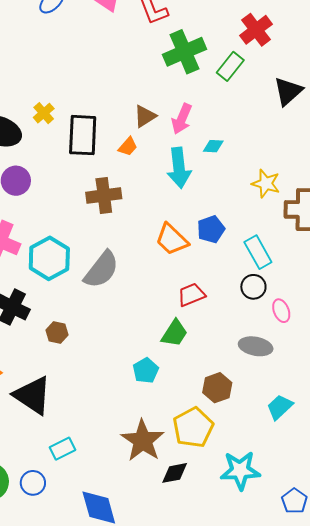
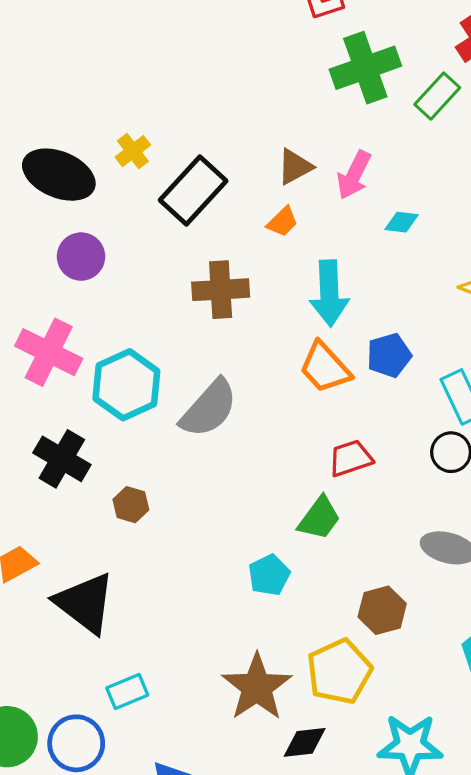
black rectangle: (83, 135) -> (193, 191), turned 36
orange trapezoid: (128, 147) -> (282, 222), moved
cyan arrow: (179, 168) -> (329, 293), moved
blue circle: (33, 483) -> (76, 743), size x1.4

